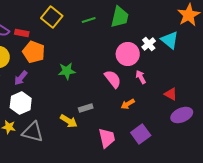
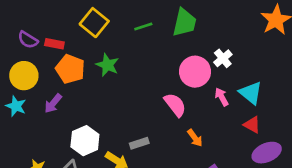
cyan triangle: (170, 40) -> (251, 93), moved
green star: (67, 71) -> (107, 65), moved, turned 30
pink arrow: (141, 77) -> (222, 97), moved
white hexagon: (21, 103) -> (85, 141), moved
orange arrow: (128, 104) -> (195, 138), turned -96

